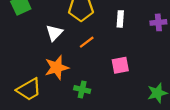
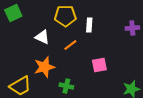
white rectangle: (120, 19) -> (89, 25), moved
white triangle: (54, 33) -> (42, 37), turned -49

